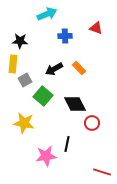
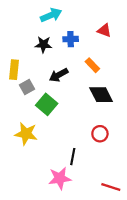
black star: (20, 41) -> (43, 45), moved
orange rectangle: (79, 68) -> (92, 65), moved
black diamond: (75, 104) -> (101, 95), moved
pink star: (46, 156) -> (60, 178), moved

